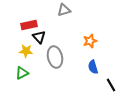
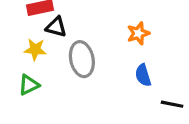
black triangle: (39, 37) -> (56, 27), turned -32
black line: (111, 85) -> (172, 104), turned -48

